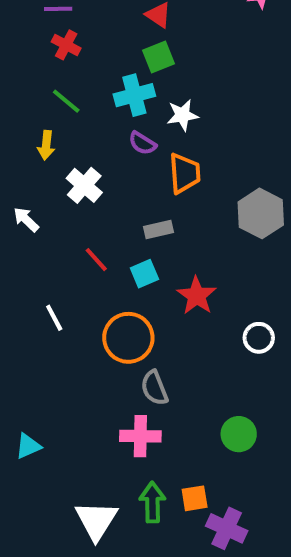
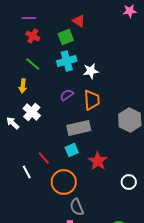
green square: (158, 57) -> (66, 37), moved
purple semicircle: (142, 143) -> (67, 95), moved, turned 112
white cross: (84, 185) -> (32, 112), moved
gray rectangle: (158, 229) -> (79, 128), size x1.6
red line: (96, 260) -> (44, 158), moved

